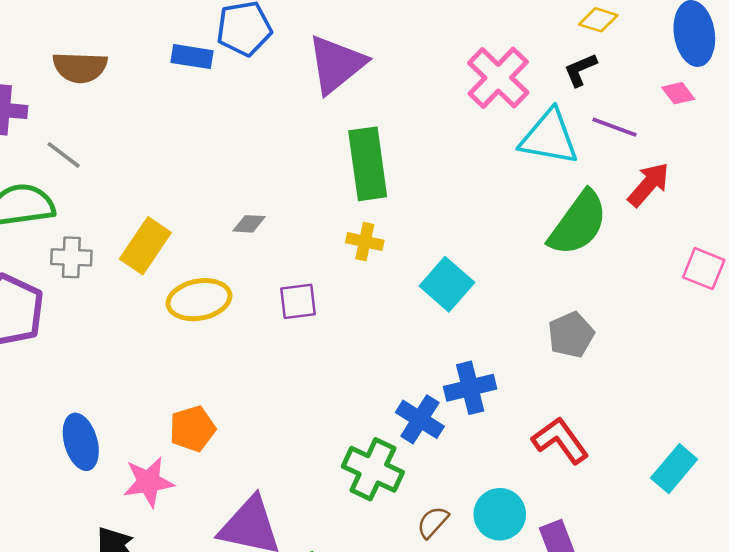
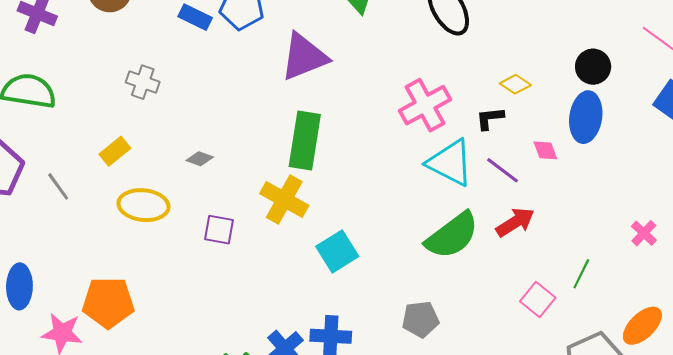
pink diamond: (678, 93) -> (545, 150), moved
gray line: (64, 155) -> (58, 186), moved
yellow cross: (365, 242) -> (284, 199), size x1.6
yellow rectangle: (145, 246) -> (115, 151), size x0.7
gray cross: (71, 257) -> (143, 82), moved
orange pentagon: (192, 429) -> (108, 303), size x1.4

